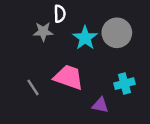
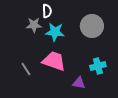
cyan star: (85, 38) -> (55, 32), moved, turned -30

